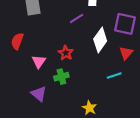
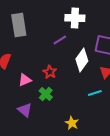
pink triangle: (39, 62) -> (25, 80), turned 32
green cross: (61, 77) -> (46, 94), turned -32

